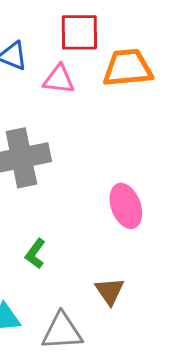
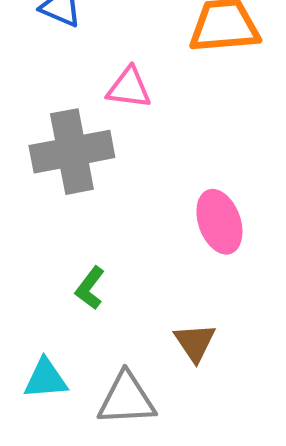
pink triangle: (59, 79) -> (129, 88), moved

